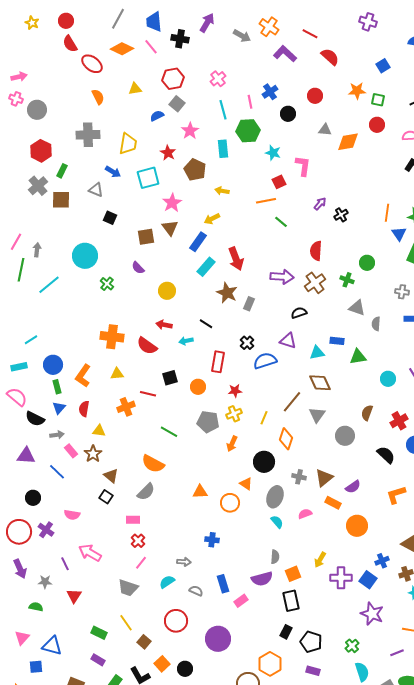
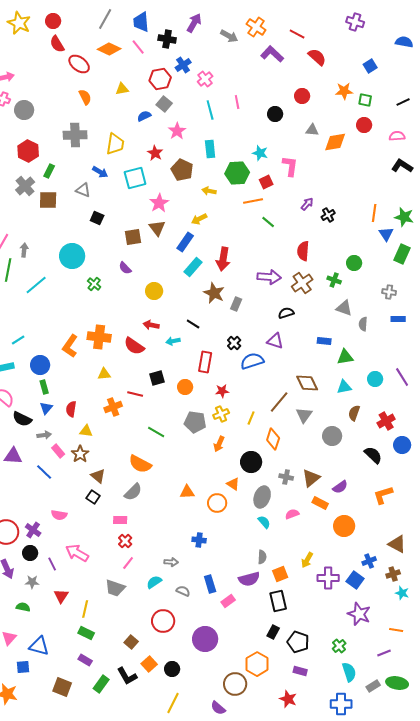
yellow star: (32, 23) -> (19, 23), size x1.6
blue cross: (270, 92) -> (183, 65), moved
green hexagon: (248, 131) -> (237, 173), moved
red arrow: (236, 259) -> (223, 259), turned 30
cyan triangle: (317, 353) -> (344, 387), moved
orange L-shape: (83, 376) -> (70, 346), moved
black circle: (33, 498) -> (30, 553), moved
yellow line: (126, 623) -> (85, 609), moved, turned 48

